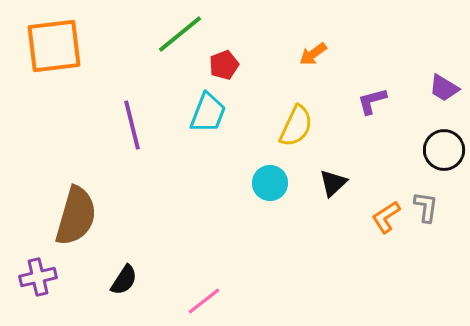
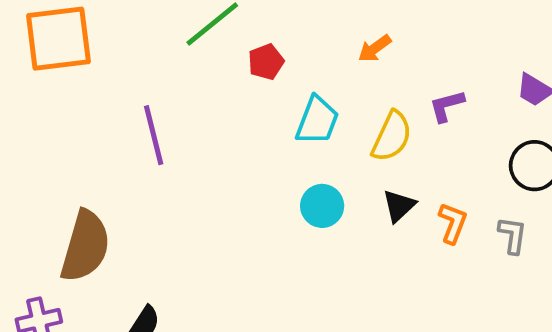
cyan trapezoid: (208, 113) -> (317, 120), moved
yellow semicircle: (296, 126) -> (392, 136), moved
orange L-shape: (386, 217) -> (453, 223), moved, turned 144

